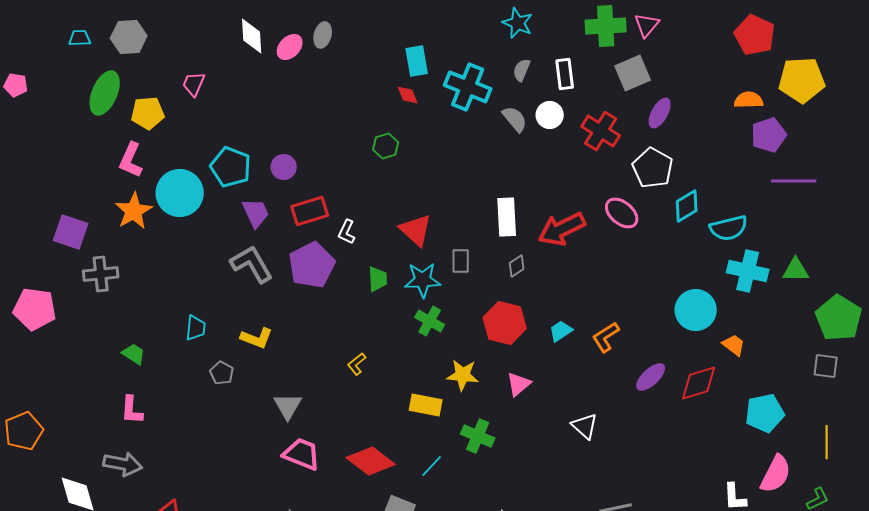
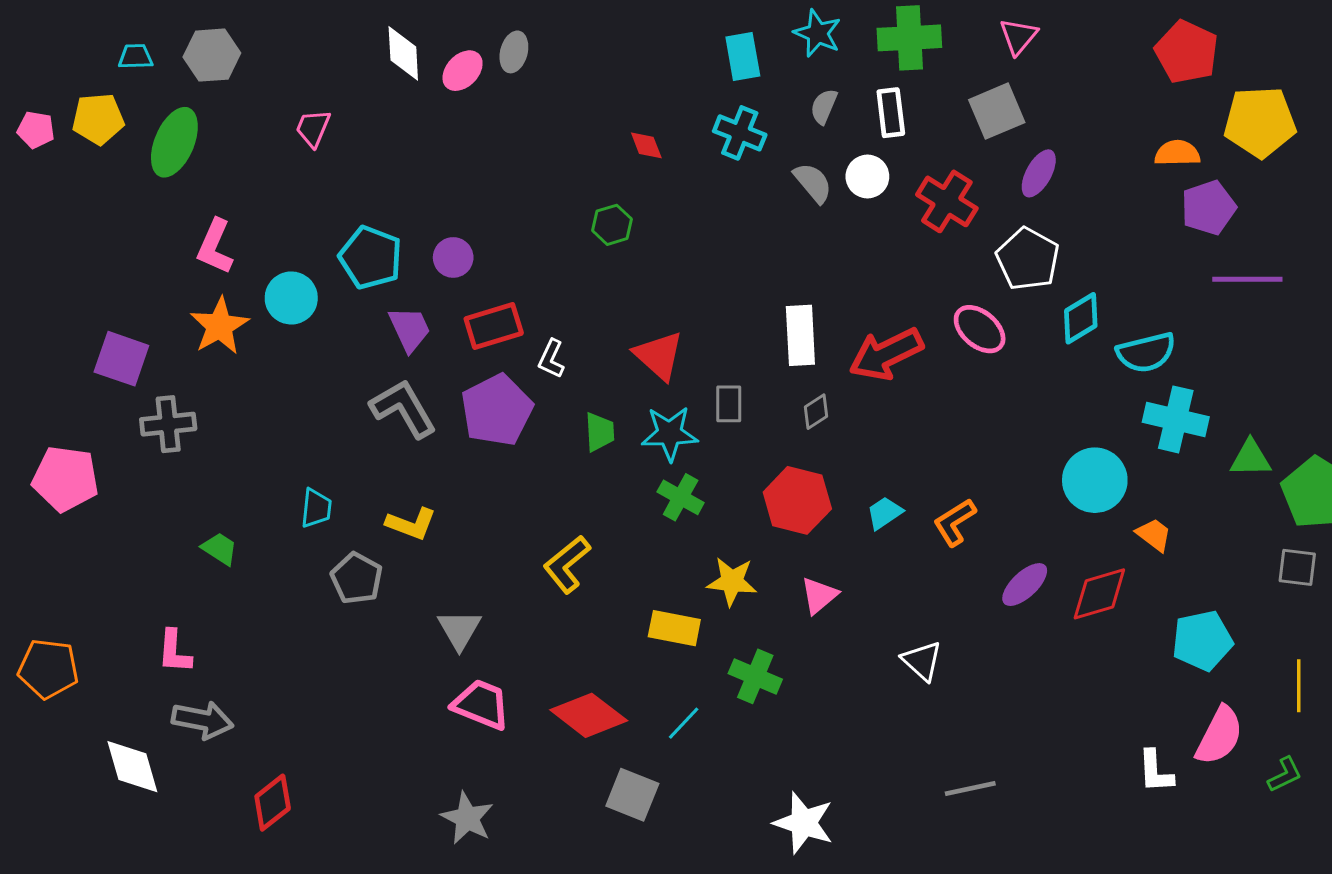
green cross: (606, 26) -> (909, 38), moved
cyan rectangle: (417, 61) -> (743, 57), moved
cyan cross: (468, 87) -> (740, 133), size x0.7
yellow pentagon: (148, 113) -> (98, 119), moved
cyan circle: (180, 193) -> (291, 298), size x0.7
green triangle: (796, 270) -> (1251, 458), moved
yellow L-shape: (357, 364) -> (567, 564), size x1.6
gray pentagon: (222, 373) -> (357, 578), size x1.4
pink L-shape: (132, 410) -> (174, 651), moved
orange pentagon: (24, 431) -> (48, 669), turned 30

